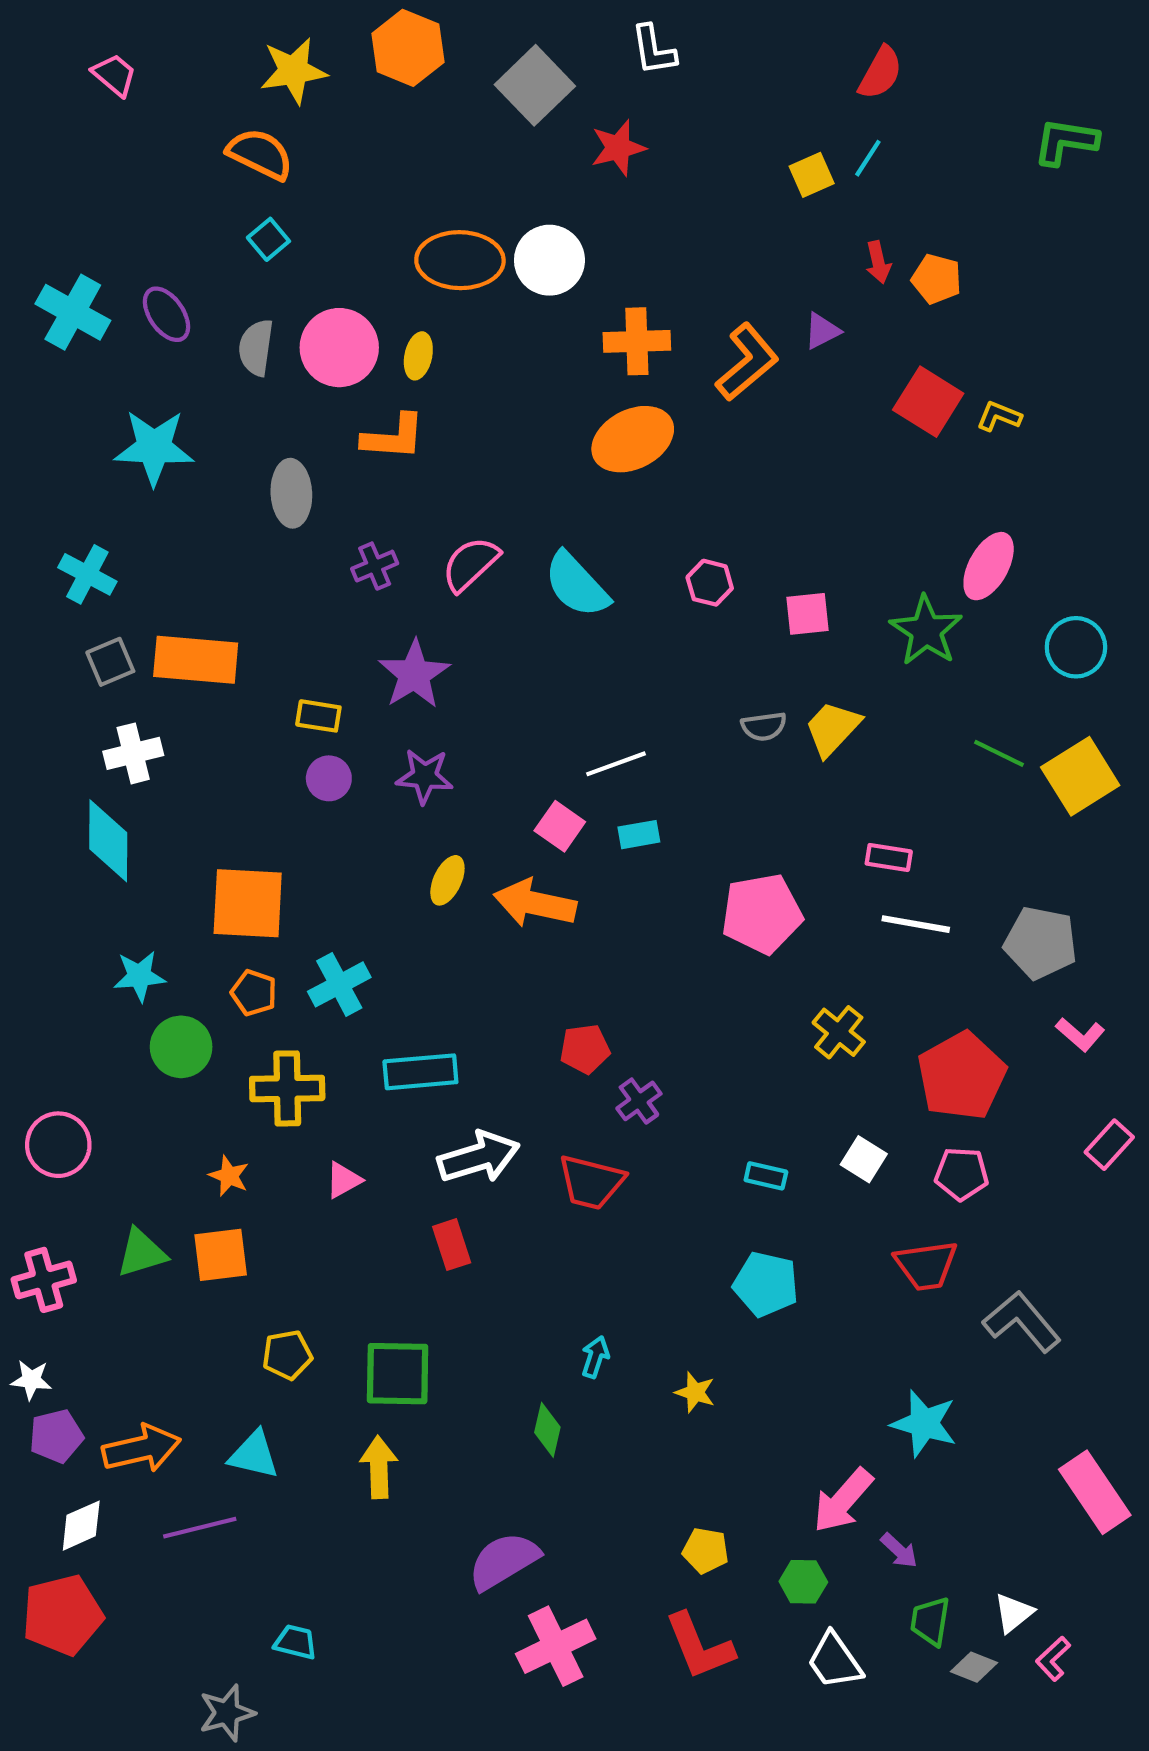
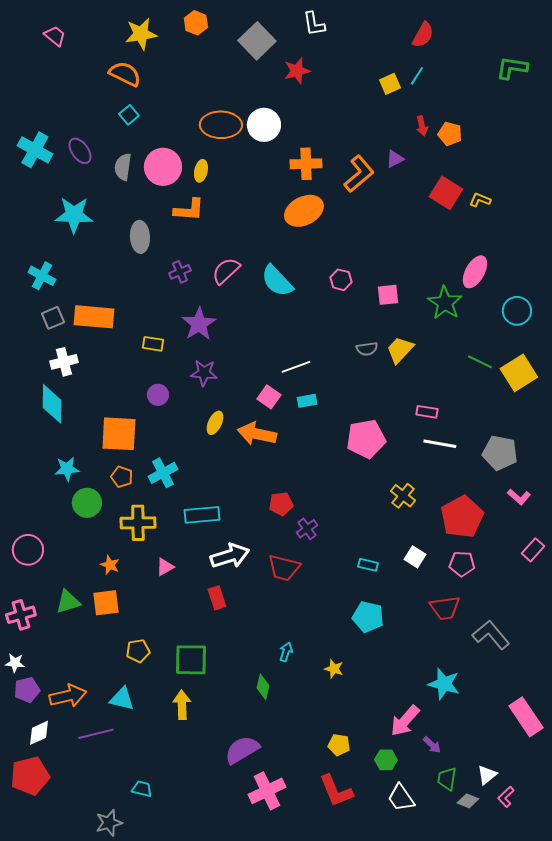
orange hexagon: (408, 48) -> (196, 23), size x0.7
purple circle: (329, 778) -> (158, 395), moved

